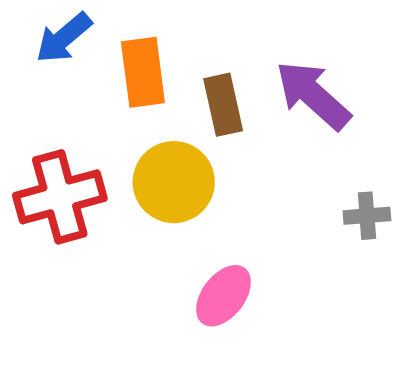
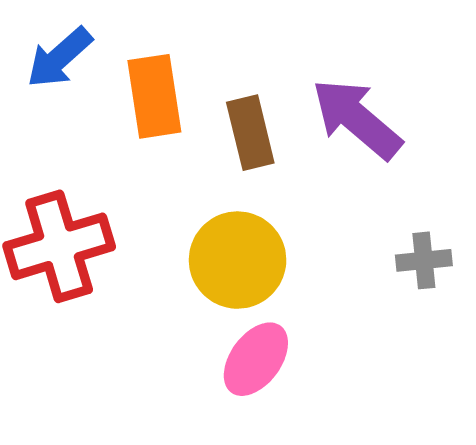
yellow circle: (174, 182) -> (238, 260), moved

